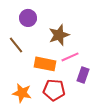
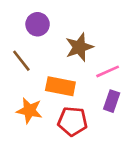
pink line: (70, 57) -> (108, 71), moved
orange star: (22, 93) -> (29, 111), moved

